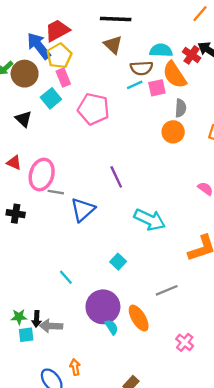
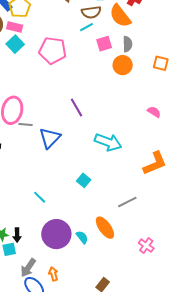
pink rectangle: (63, 78) -> (15, 27), moved, turned -49
pink square: (157, 88) -> (104, 44), moved
purple circle: (103, 307) -> (56, 234), moved
gray arrow: (51, 326) -> (28, 268), moved, turned -54

